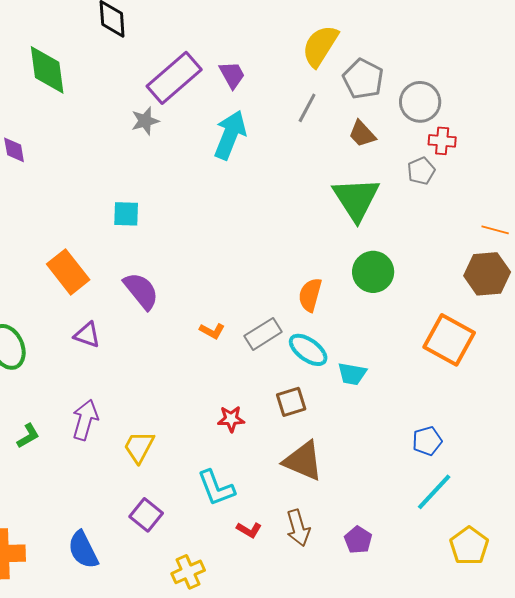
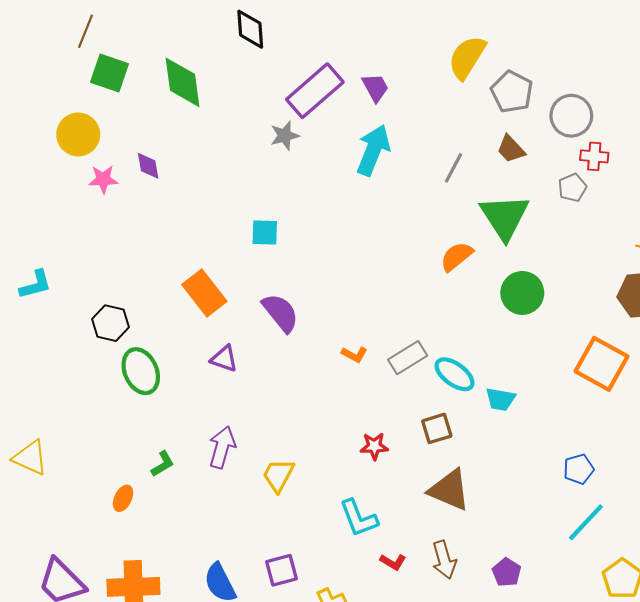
gray line: (307, 108) -> (453, 168), moved
orange semicircle: (310, 295) -> (457, 256), moved, turned 36
purple square: (146, 515) -> (281, 570), moved, turned 36

